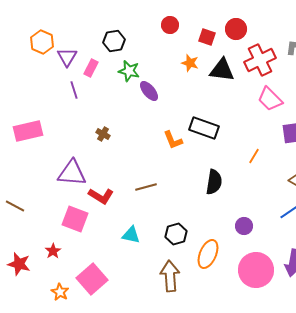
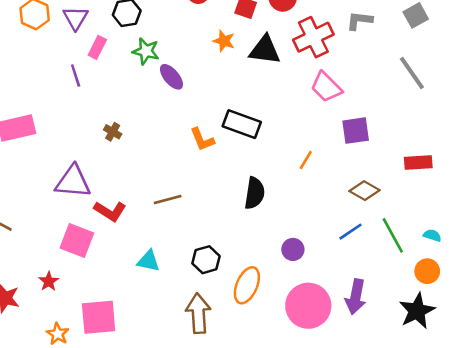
purple triangle: (67, 57) -> (76, 18), moved
pink square: (92, 279) -> (99, 317), turned 36

